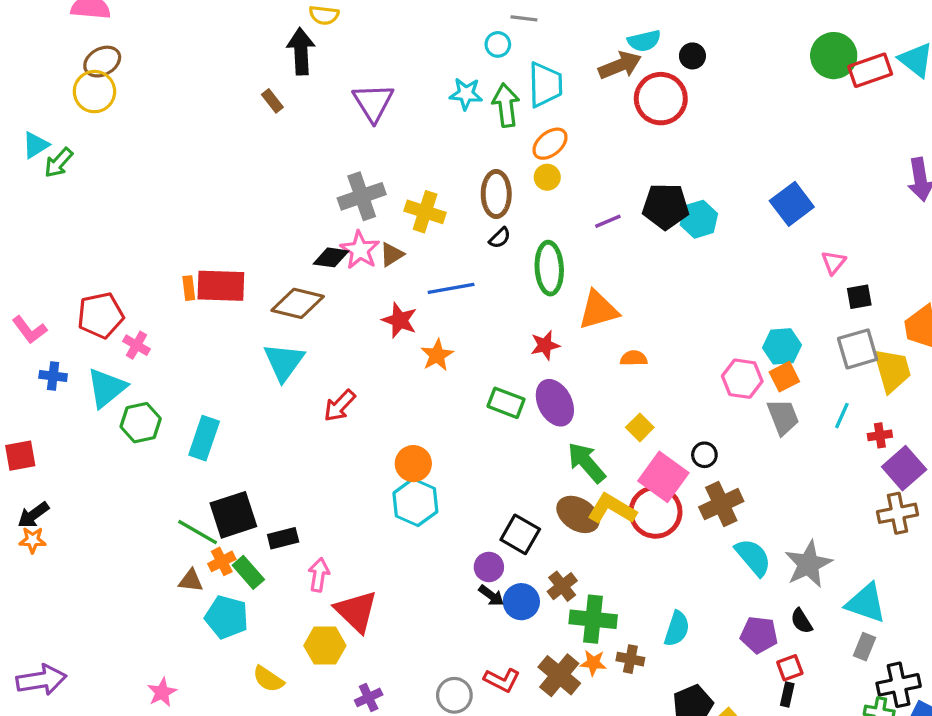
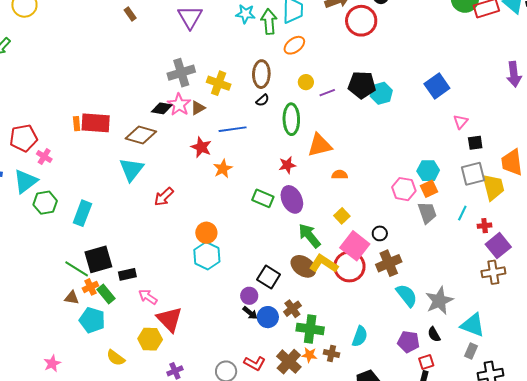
yellow circle: (547, 177) -> (306, 82), moved
pink arrow: (319, 575) -> (148, 297), turned -66

